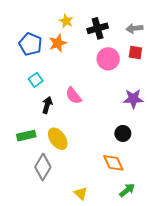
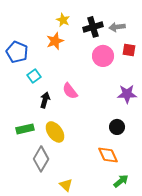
gray arrow: (134, 28) -> (117, 27), moved
blue pentagon: (30, 44) -> (17, 52), moved
yellow triangle: (81, 193) -> (66, 185), moved

